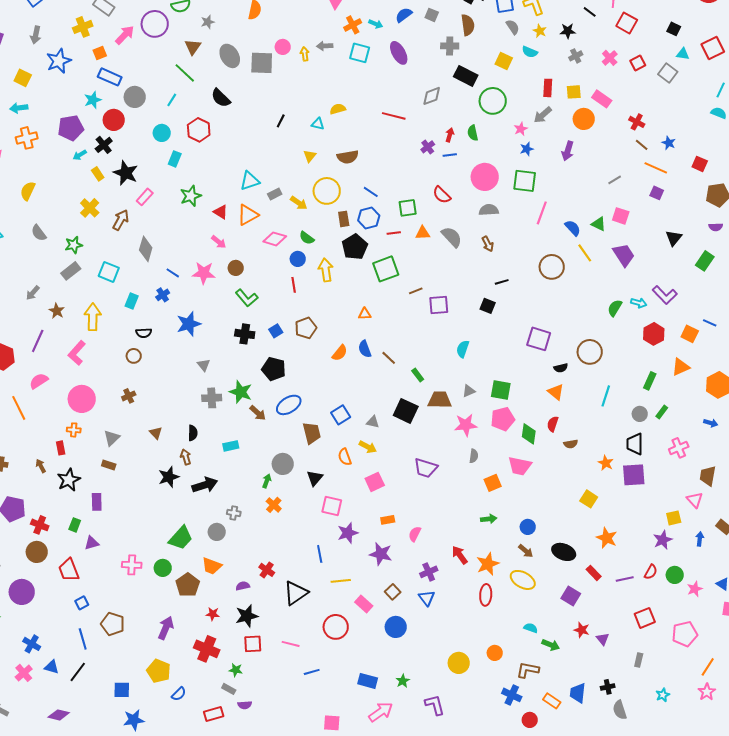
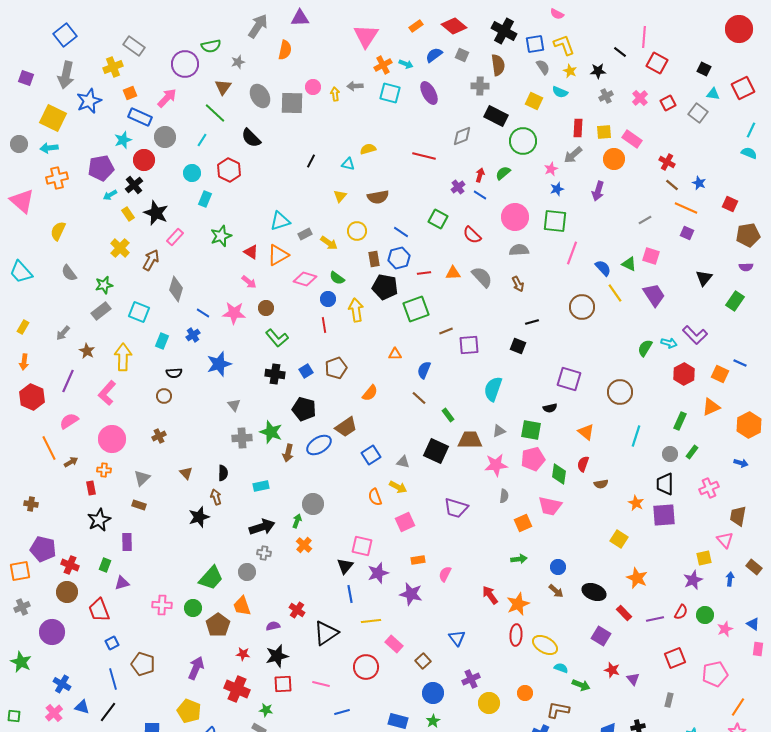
gray arrow: (36, 35) -> (66, 75), size x1.5
pink arrow: (125, 35) -> (167, 98), moved
yellow square: (23, 78) -> (53, 118), size x1.5
green semicircle: (473, 133) -> (503, 173), turned 63
blue line: (450, 155) -> (480, 195), turned 40
yellow circle: (327, 191) -> (357, 231), size x0.7
green square: (408, 208) -> (438, 219), moved, turned 36
black pentagon: (355, 247) -> (385, 287), turned -30
blue semicircle: (365, 349) -> (424, 370), moved, turned 42
cyan semicircle: (463, 349) -> (493, 389), size x1.4
black semicircle: (561, 368) -> (550, 408), moved
brown arrow: (258, 413) -> (288, 453), turned 60
brown trapezoid: (312, 433) -> (346, 427), moved, turned 70
brown arrow: (41, 466) -> (71, 462), moved, turned 88
black triangle: (315, 478) -> (345, 566), moved
black arrow: (205, 485) -> (262, 527), moved
orange trapezoid: (212, 566) -> (242, 606), turned 50
purple cross: (429, 572) -> (471, 679), moved
yellow ellipse: (523, 580) -> (545, 645), moved
brown square: (393, 592) -> (423, 661), moved
blue circle: (396, 627) -> (433, 693), moved

